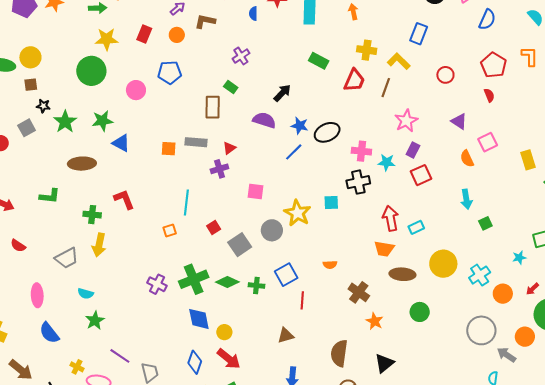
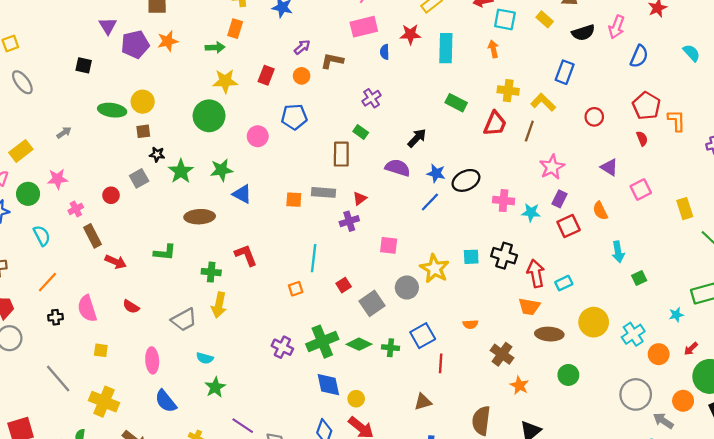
orange L-shape: (530, 56) -> (676, 121), moved
orange semicircle: (467, 159) -> (600, 211), moved
black cross: (358, 182) -> (504, 256), moved, turned 30

